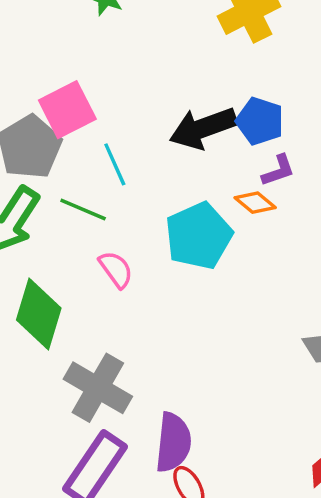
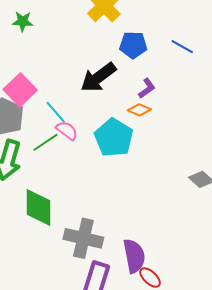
blue pentagon: (260, 121) -> (133, 45), moved
green line: (83, 209) -> (46, 142), turned -40
pink semicircle: (116, 269) -> (67, 131), moved

